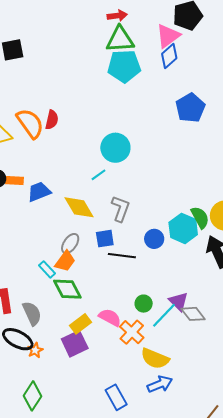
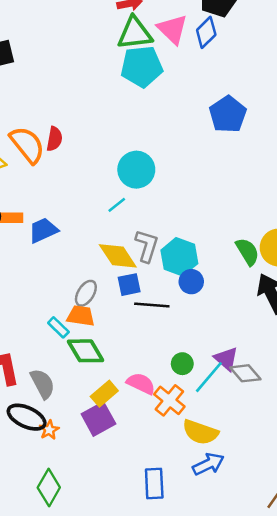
pink triangle: (168, 36) -> (172, 29), moved, turned -36
blue diamond: (169, 56) -> (206, 32), moved
yellow diamond: (79, 207) -> (118, 256), moved
cyan hexagon: (183, 228) -> (179, 257), moved
orange trapezoid: (65, 261) -> (81, 316), turned -115
blue rectangle: (116, 397) -> (154, 483), turned 30

